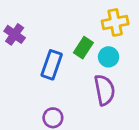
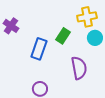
cyan circle: (109, 57) -> (95, 38), moved

